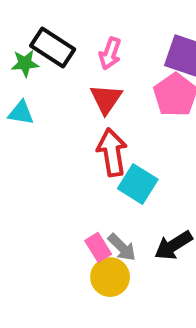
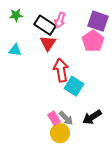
black rectangle: (53, 47) -> (45, 25), moved
green star: (25, 63) -> (16, 15), moved
red triangle: (106, 99) -> (48, 43), moved

